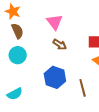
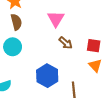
brown arrow: (60, 45) -> (66, 43), moved

